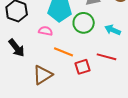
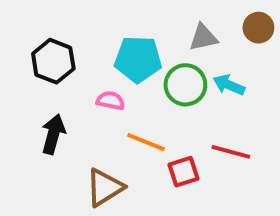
cyan arrow: (113, 30) -> (229, 85), moved
black arrow: (17, 48) -> (53, 134), turned -126

